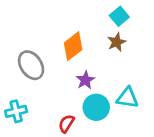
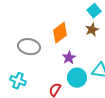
gray ellipse: (31, 65) -> (29, 47), turned -45
cyan cross: (16, 111) -> (18, 81), turned 35

